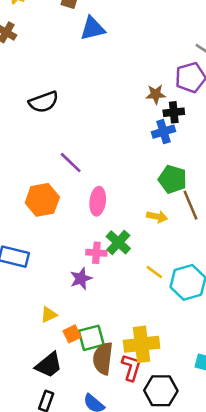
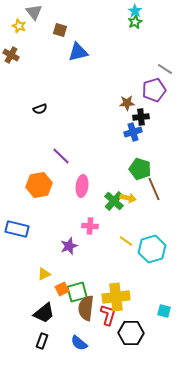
black semicircle: (44, 102) -> (40, 109), size x0.6
green cross: (118, 242) -> (114, 201), moved
pink cross: (96, 253) -> (90, 226), moved

